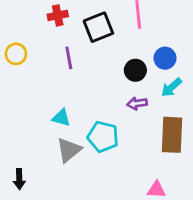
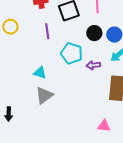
black circle: (135, 70) -> (94, 33), moved
cyan pentagon: (103, 137) -> (72, 53), moved

